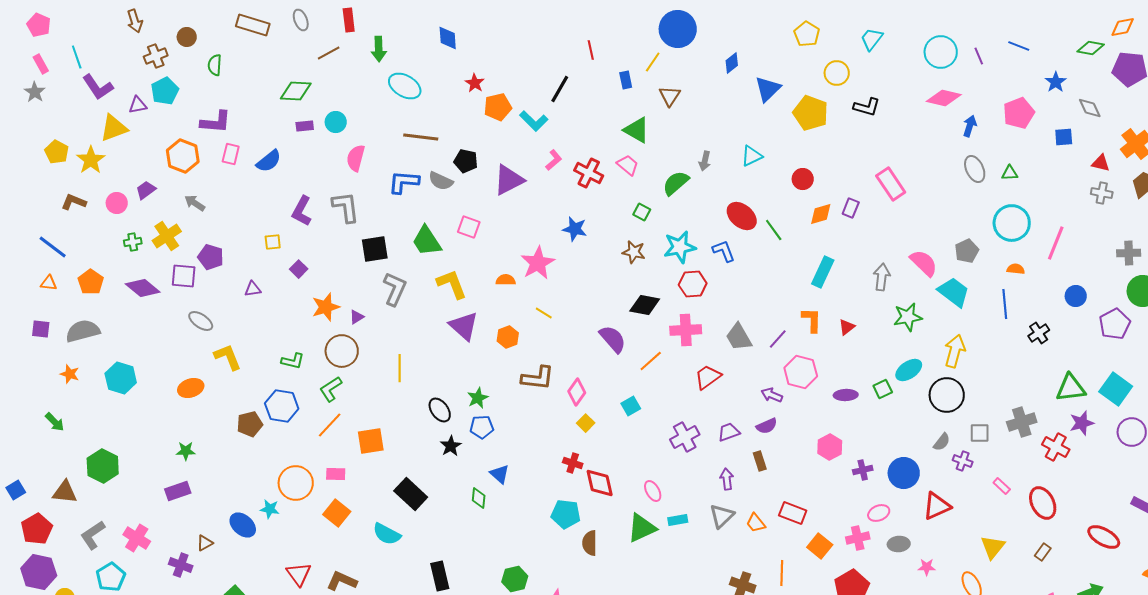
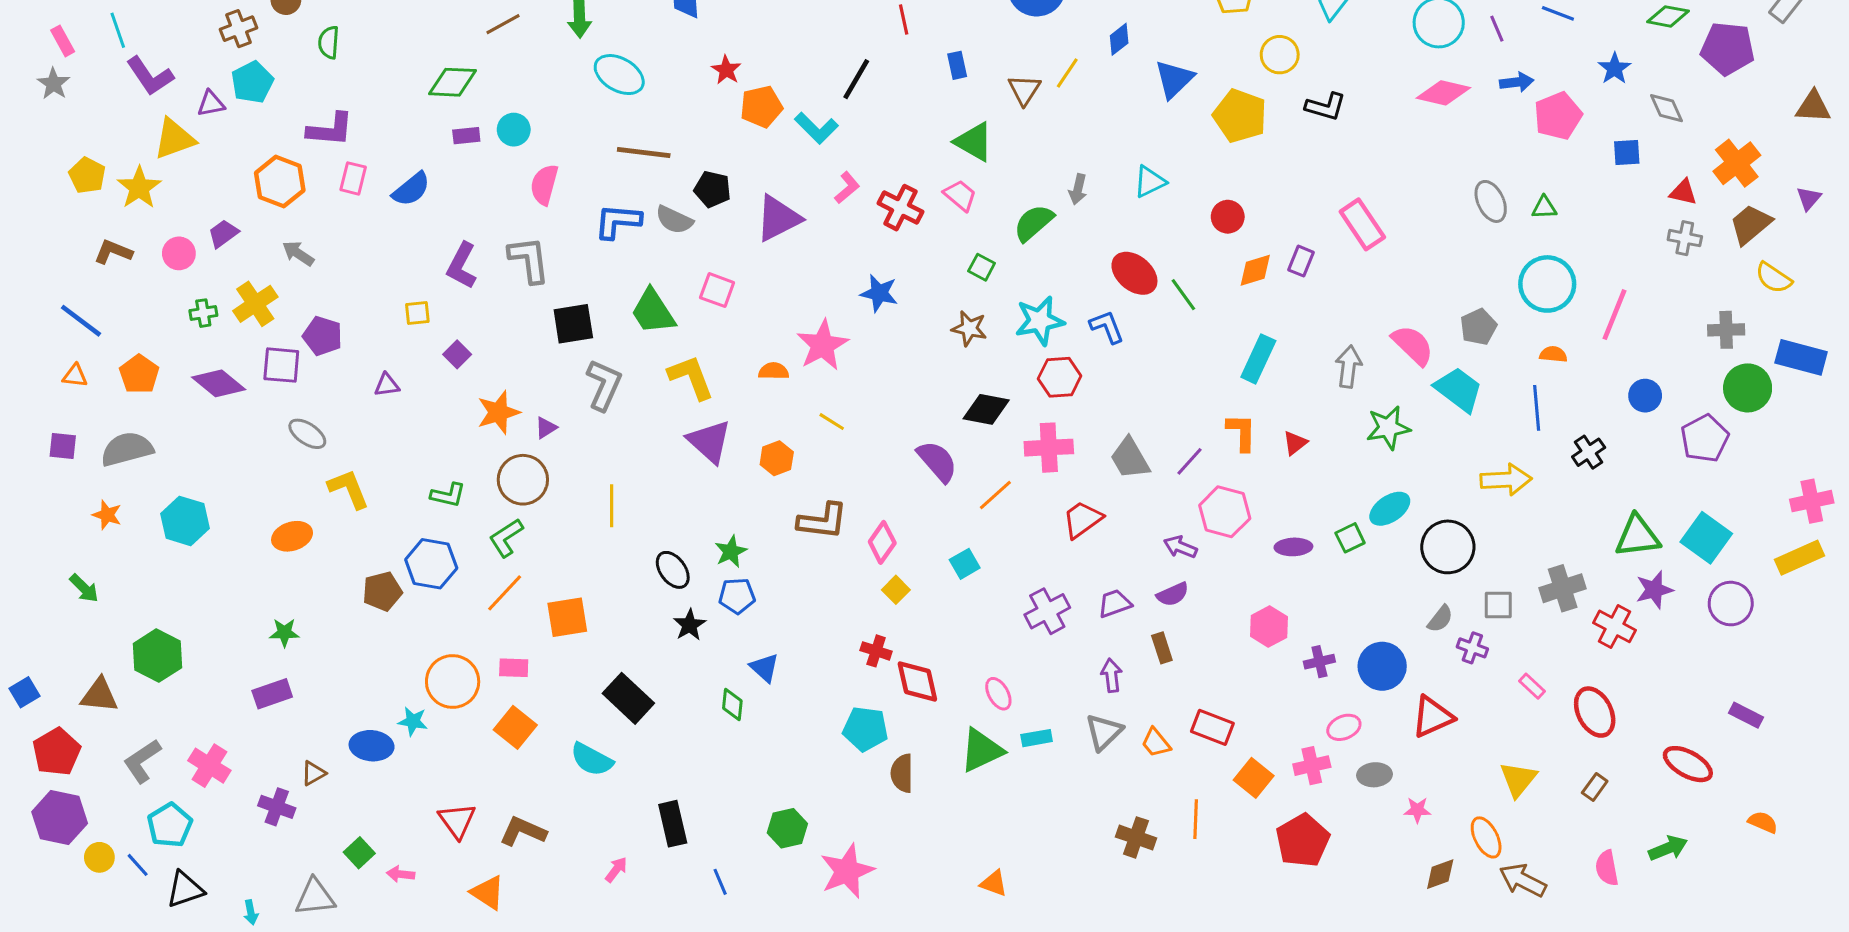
yellow line: (653, 62) -> (1067, 73), moved
blue arrow: (970, 126) -> (1517, 82), moved, turned 65
yellow arrow: (955, 351) -> (1506, 480), moved, turned 72
blue ellipse: (243, 525) -> (372, 746), turned -36

